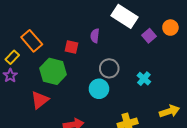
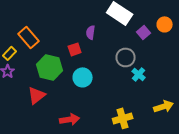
red square: (71, 47) -> (75, 49), moved, turned -32
gray circle: (109, 68) -> (126, 57), moved
cyan circle: (99, 89) -> (83, 77), moved

